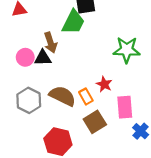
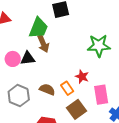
green trapezoid: (73, 22) -> (39, 28), moved
brown arrow: (51, 43) -> (43, 44), moved
brown semicircle: (63, 96) -> (47, 89), size x0.7

